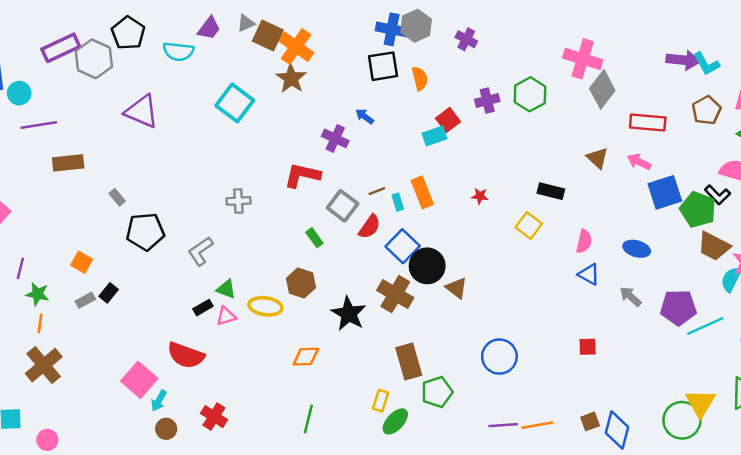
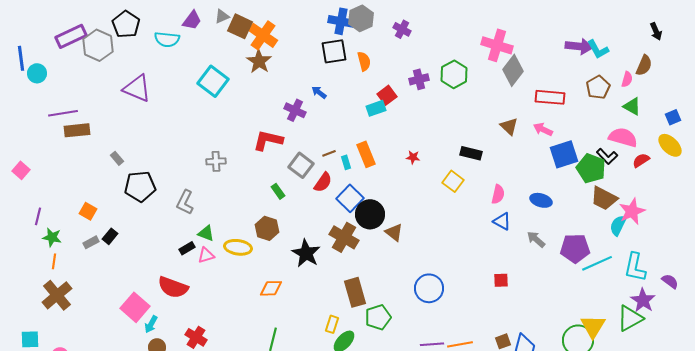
purple line: (39, 125) -> (63, 113), moved
gray L-shape: (200, 251) -> (185, 202), turned -30

